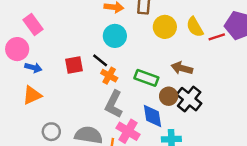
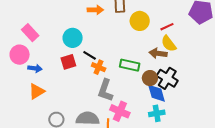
yellow semicircle: (195, 27) -> (169, 44), moved
cyan circle: (115, 36) -> (73, 38), moved
red line: (217, 37) -> (167, 27), moved
blue diamond: (153, 116) -> (156, 93), moved

